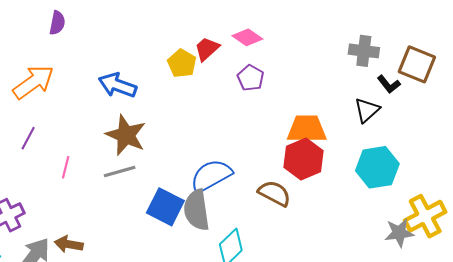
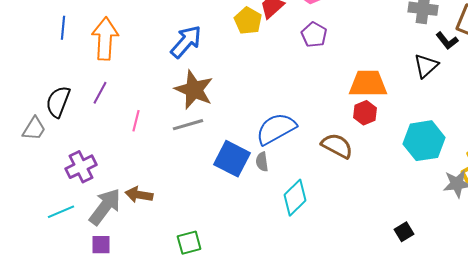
orange arrow: (33, 82) -> (105, 39), turned -51
blue arrow: (118, 85) -> (186, 42), turned 111
red hexagon: (304, 159) -> (365, 113), size x0.6
cyan hexagon: (377, 167) -> (424, 141), moved
gray semicircle: (197, 210) -> (262, 162), size x0.5

